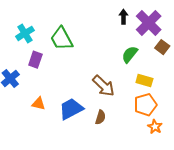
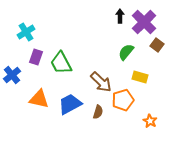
green trapezoid: (62, 39) -> (61, 63), moved
orange triangle: (39, 104) -> (39, 99), size x1.5
orange pentagon: (145, 105) -> (123, 100), moved

